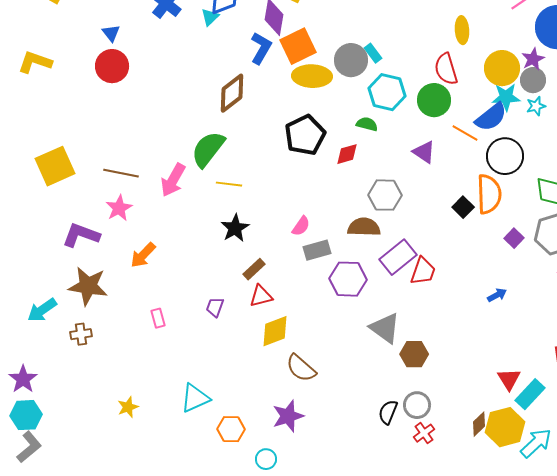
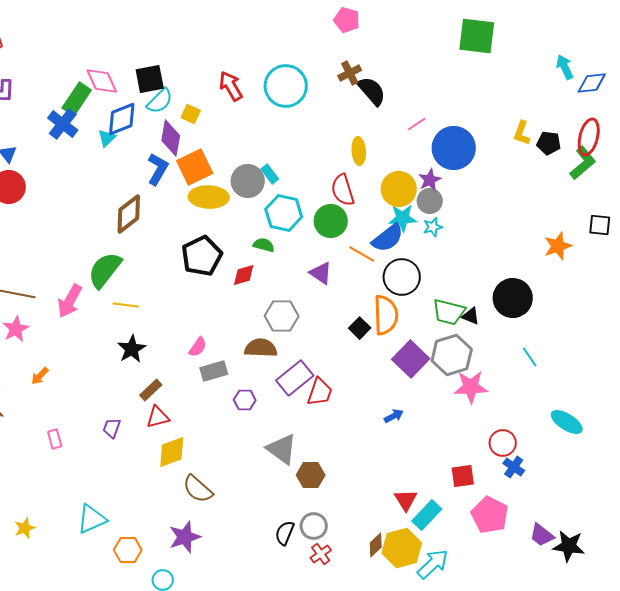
purple square: (514, 238) -> (411, 359), size x1.8
orange arrow: (143, 255) -> (40, 376), size x0.7
purple hexagon: (348, 279) -> (245, 400), size x0.6

